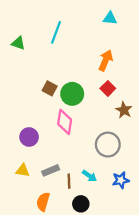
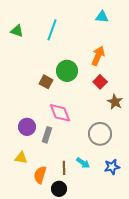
green triangle: (18, 43) -> (17, 31), moved
green circle: (72, 94) -> (67, 71), moved
pink diamond: (65, 122) -> (60, 113), turned -30
gray rectangle: (51, 170) -> (47, 135), moved, turned -49
orange semicircle: (43, 202) -> (40, 175), moved
black circle: (81, 204) -> (59, 189), moved

